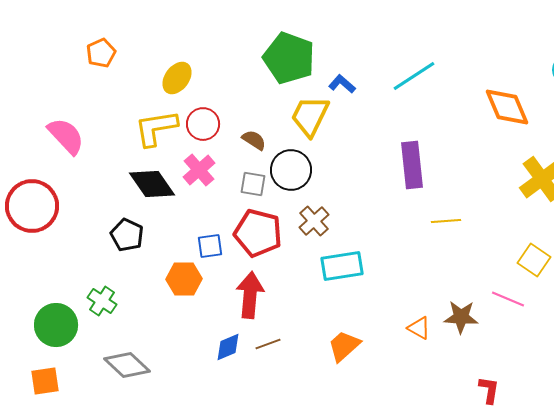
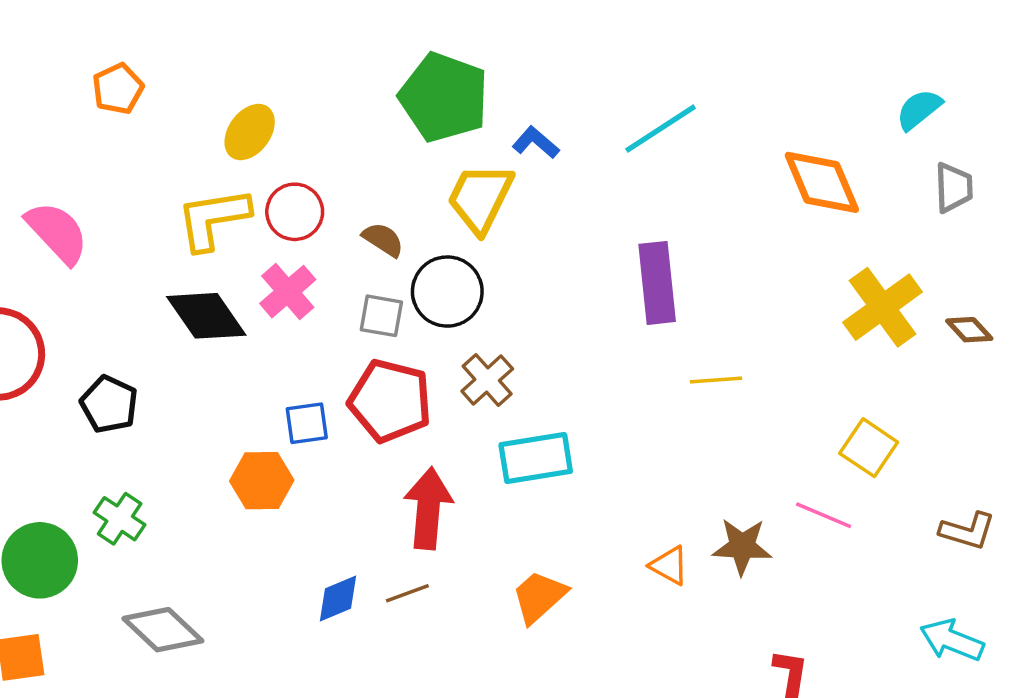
black pentagon: (127, 235) -> (109, 404), moved
red arrow: (250, 295) -> (428, 508), moved

